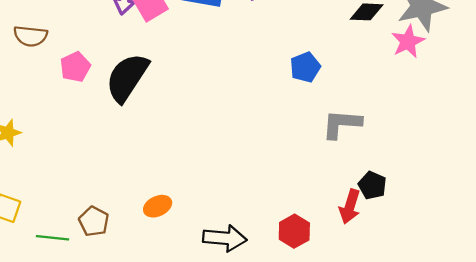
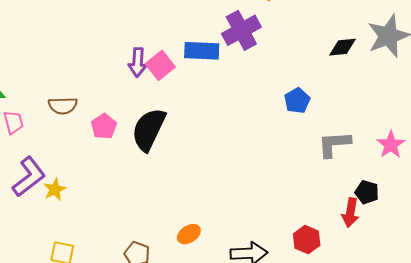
pink star: (408, 41) -> (391, 145), moved

